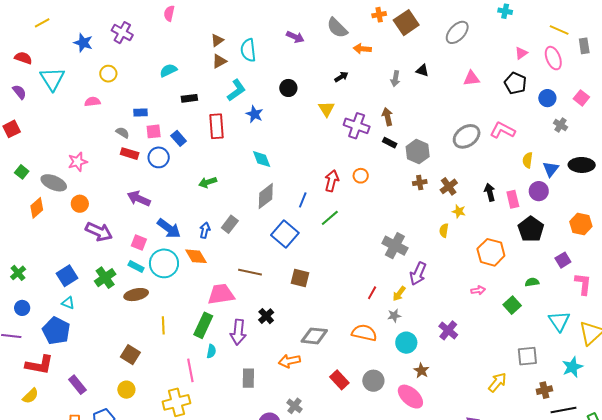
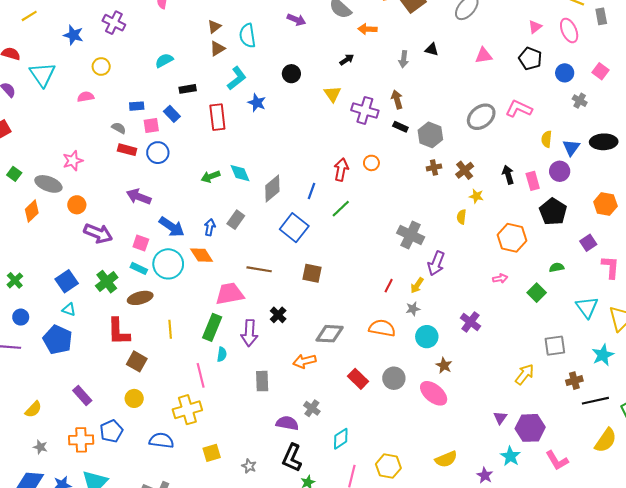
blue rectangle: (179, 138) -> (172, 114), moved
cyan diamond: (262, 159) -> (240, 173), moved
red L-shape: (39, 365) -> (118, 332), moved, turned 80

